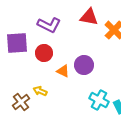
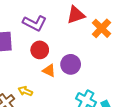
red triangle: (89, 17) -> (76, 15), turned -30
red circle: (44, 53) -> (40, 50), moved

